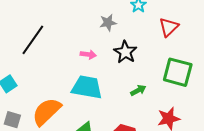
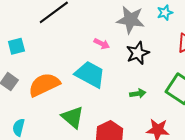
gray star: (108, 23) -> (131, 20), size x1.6

